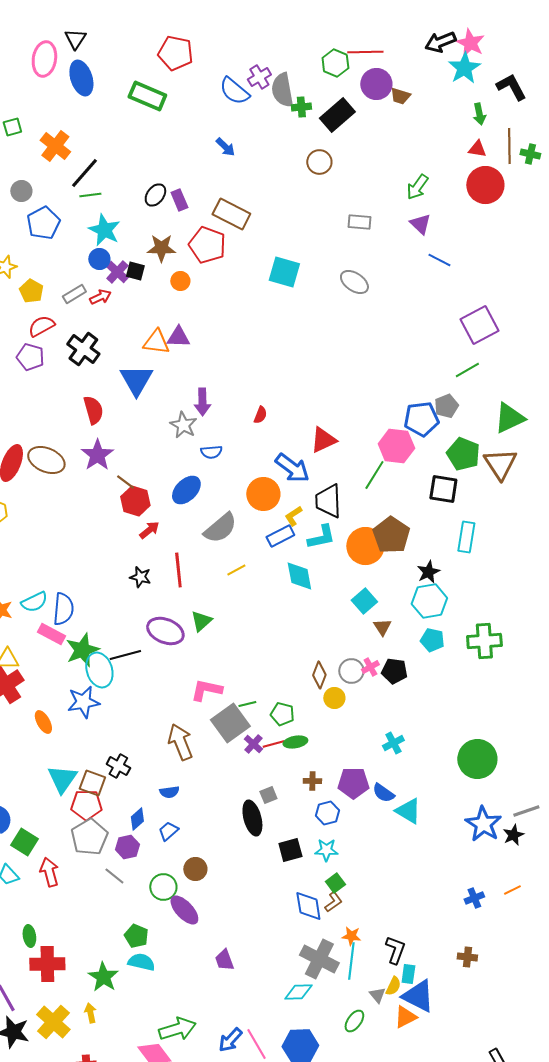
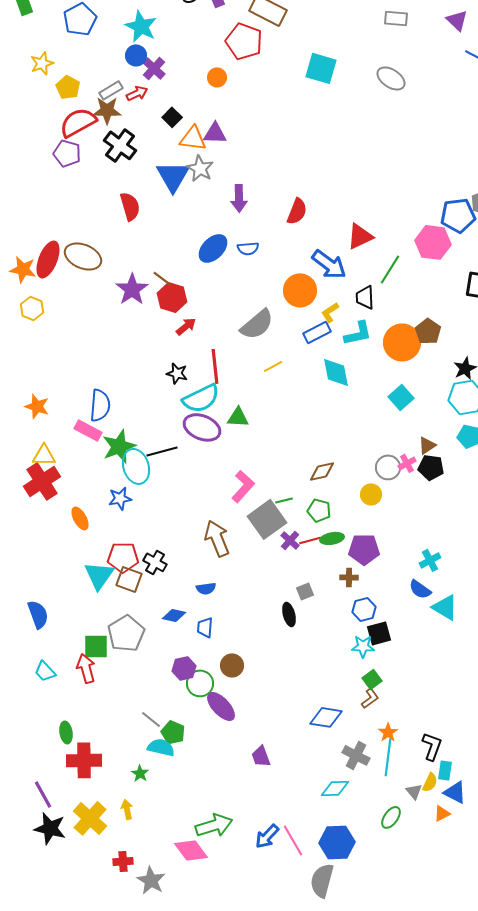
brown star: (161, 248) -> (107, 110), moved
black square: (135, 271) -> (172, 117), moved, turned 30
red semicircle: (41, 326) -> (78, 122), size x1.4
red semicircle: (260, 415) -> (297, 211), size x1.5
gray star: (183, 425) -> (200, 168), moved
purple star: (97, 455) -> (132, 289), moved
green line: (374, 475) -> (390, 269), moved
blue ellipse: (186, 490) -> (213, 248), moved
black trapezoid: (328, 501) -> (365, 297), size x0.7
brown pentagon: (391, 535) -> (428, 331), size x0.7
cyan semicircle: (34, 602) -> (201, 398), moved, size x1.4
green triangle: (201, 621) -> (238, 417), turned 45
brown triangle: (382, 627) -> (427, 445), moved, turned 30
brown diamond: (319, 675) -> (322, 471), moved, turned 56
pink L-shape: (206, 690) -> (243, 486), turned 120
blue star: (83, 702) -> (120, 498), size x0.7
cyan cross: (393, 743) -> (430, 560), moved
purple pentagon: (353, 783) -> (364, 549), moved
red pentagon: (86, 805) -> (123, 557), moved
black ellipse: (252, 818) -> (289, 614), size x0.7
blue diamond: (137, 819) -> (174, 615), turned 55
blue trapezoid: (168, 831) -> (205, 627), turned -45
green square: (24, 842) -> (96, 646), moved, turned -32
purple hexagon: (127, 847) -> (184, 668), moved
black square: (290, 850) -> (379, 633), moved
gray line: (114, 876) -> (151, 719), moved
blue diamond: (308, 906) -> (326, 717), moved, turned -72
orange star: (351, 936) -> (388, 732), turned 30
gray cross: (319, 959) -> (356, 755), size x0.7
cyan semicircle: (141, 962) -> (161, 747), moved
green star: (103, 977) -> (140, 773), size x0.6
blue triangle: (418, 996) -> (455, 792), size x0.7
orange triangle: (405, 1017) -> (442, 813), size x0.7

